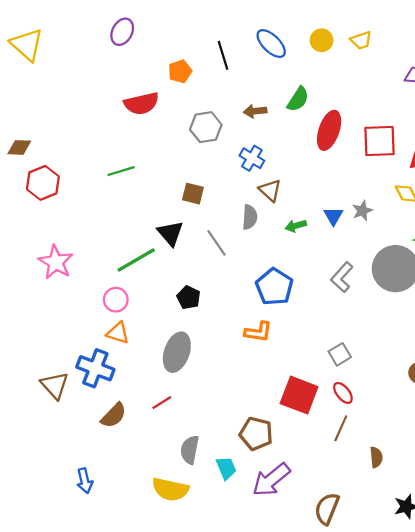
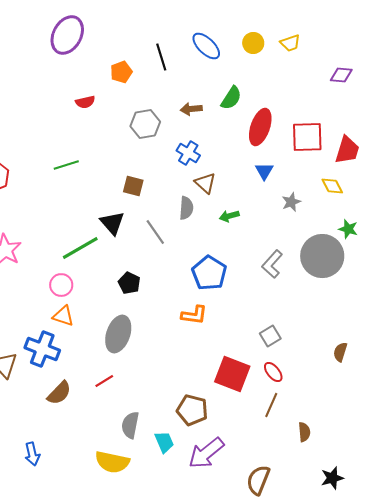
purple ellipse: (122, 32) -> (67, 35), size x1.5
red semicircle: (141, 104) -> (85, 102), size x0.6
blue triangle: (333, 216) -> (264, 171), moved

